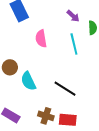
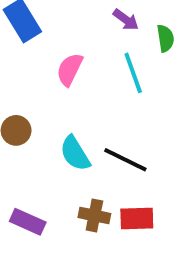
pink semicircle: (41, 39) -> (70, 69), turned 42
cyan semicircle: (28, 81) -> (75, 153), moved

